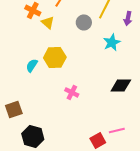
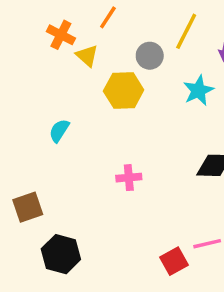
yellow hexagon: (55, 57) -> (124, 91), moved
pink cross: (72, 92) -> (129, 178), turned -32

